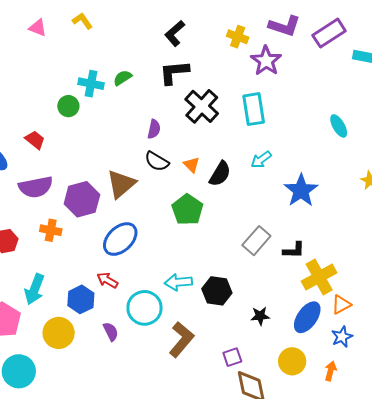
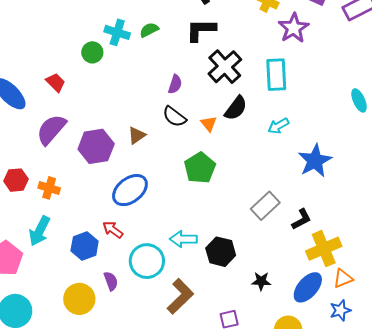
black semicircle: (220, 174) -> (236, 108), moved
brown triangle: (121, 184) -> (137, 135), size x0.6
purple semicircle: (36, 187) -> (51, 129), turned 136
orange cross: (51, 230) -> (49, 188), moved
black L-shape: (294, 250) -> (302, 219), turned -35
yellow circle: (59, 333) -> (79, 299), moved

